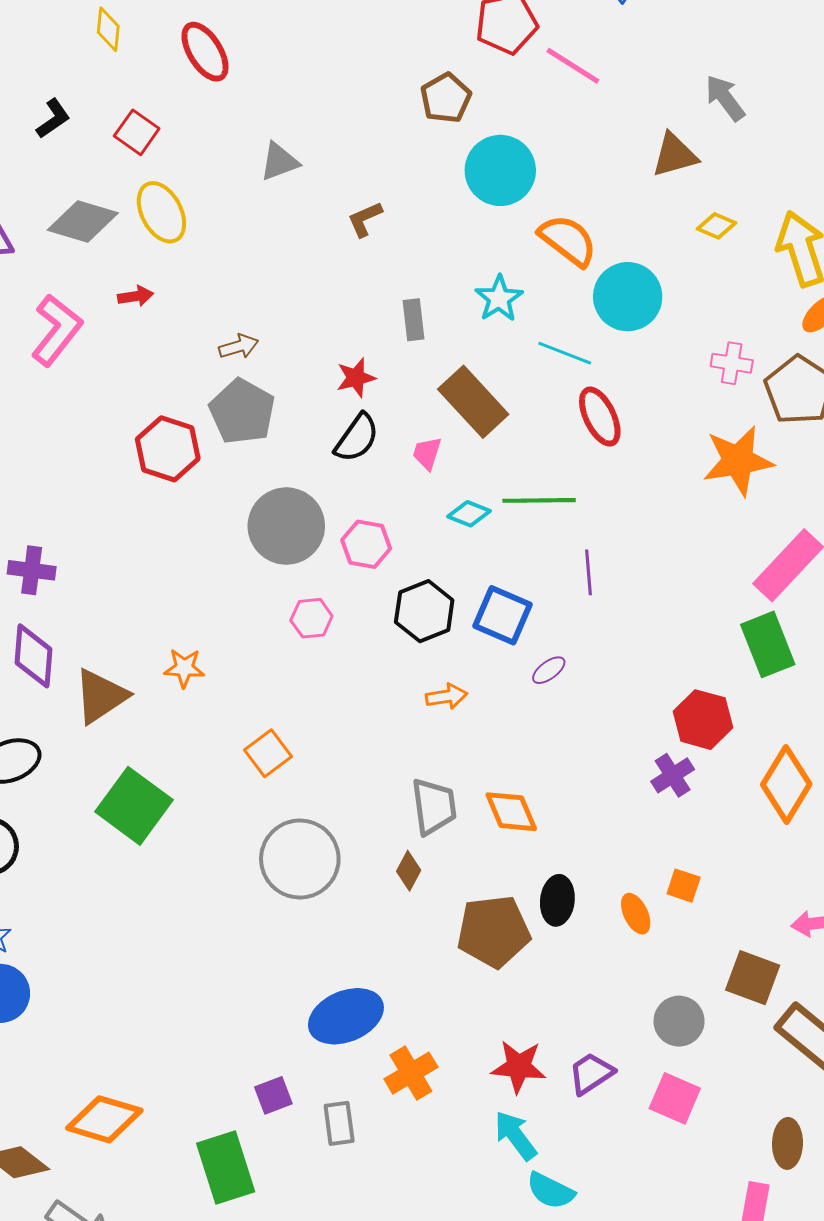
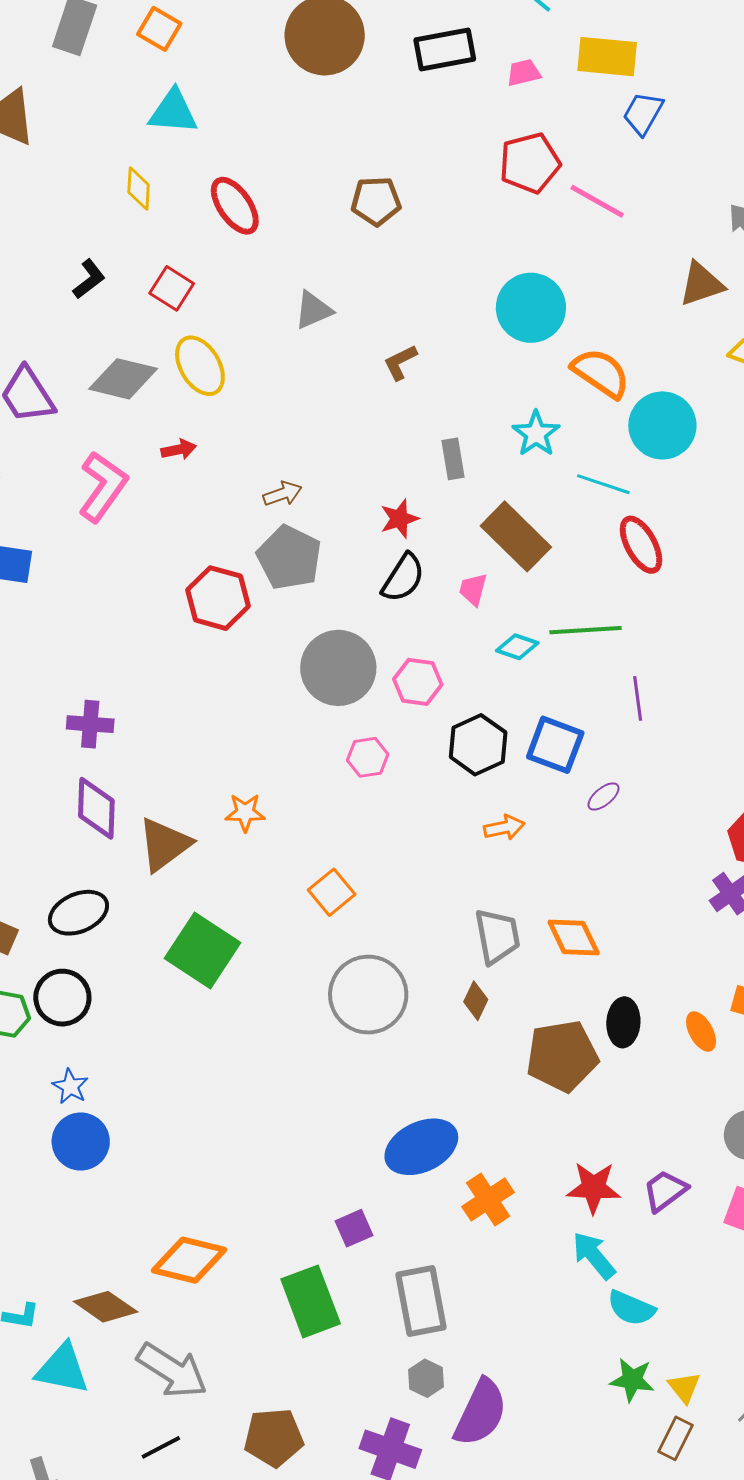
brown pentagon: (446, 98) -> (376, 201), moved, turned 30
gray rectangle: (339, 1123) -> (421, 1301), moved, size x1.6

